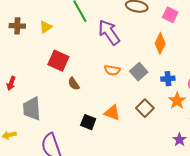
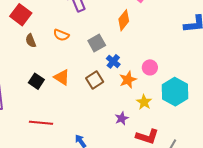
orange semicircle: (112, 70) -> (61, 35), moved
blue cross: (168, 79) -> (113, 61), moved, turned 32

